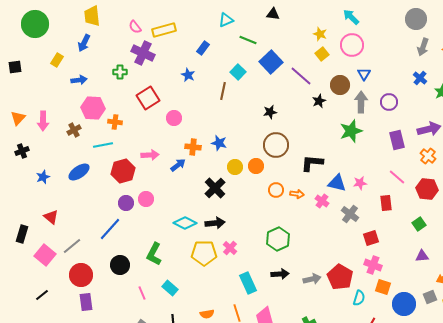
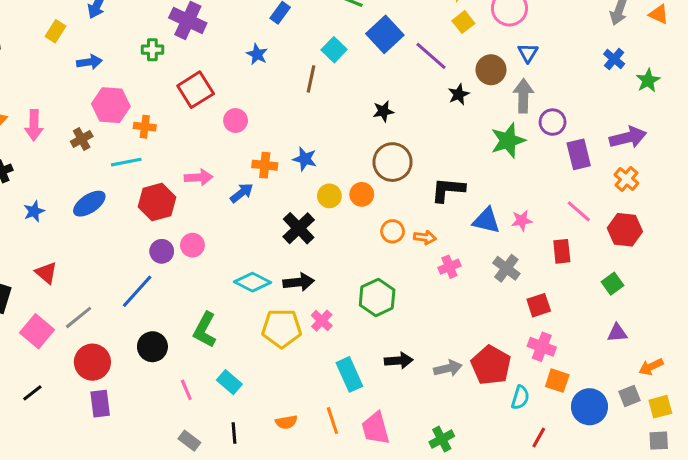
purple circle: (389, 102) -> (553, 122), moved
pink cross: (322, 201) -> (449, 267), moved, turned 32
green hexagon: (278, 239) -> (377, 297), moved

